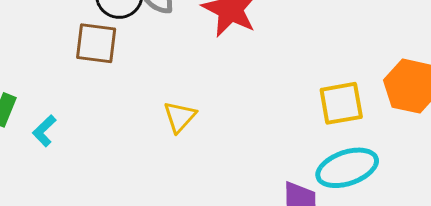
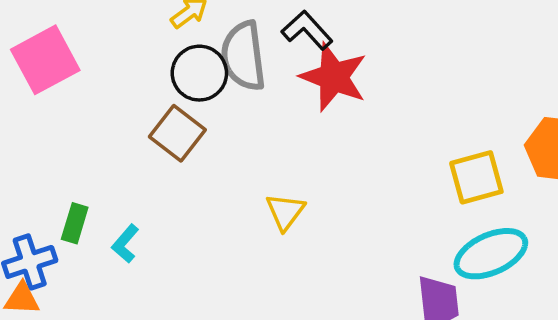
brown square: (96, 43) -> (177, 133), turned 36

